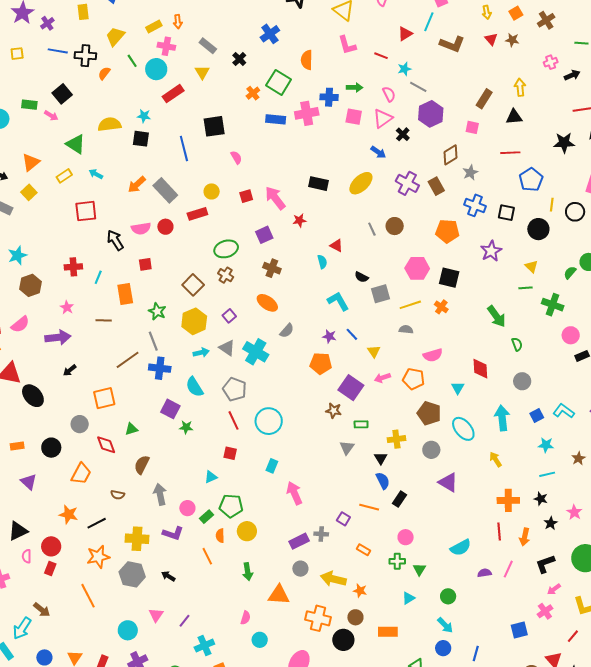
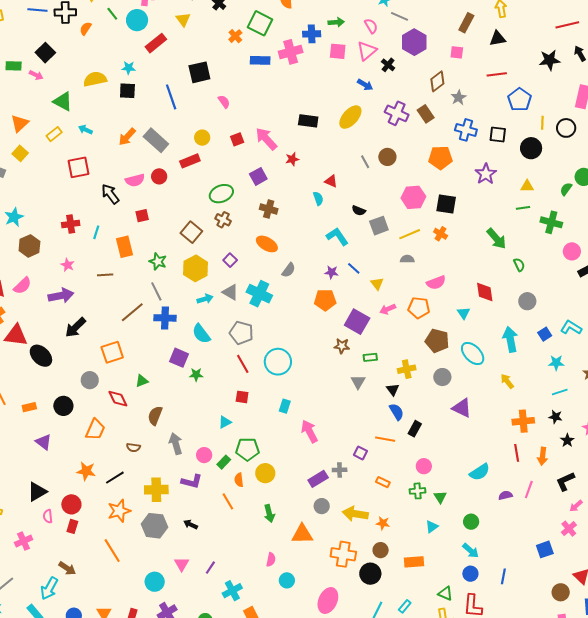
yellow triangle: (531, 266) -> (527, 186), turned -40
black arrow: (70, 370) -> (75, 327), size x1.6

